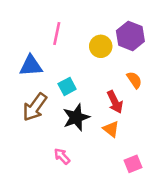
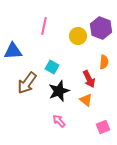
blue triangle: (31, 66) -> (13, 51), moved
orange semicircle: (134, 80) -> (104, 62), turned 40
cyan square: (67, 86) -> (52, 67), turned -32
pink arrow: (62, 156) -> (59, 121), moved

